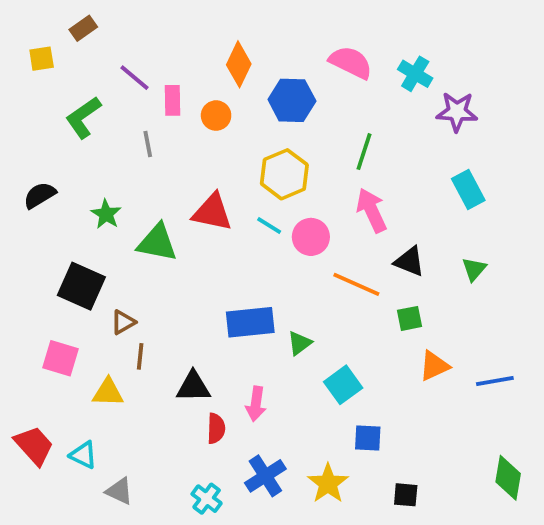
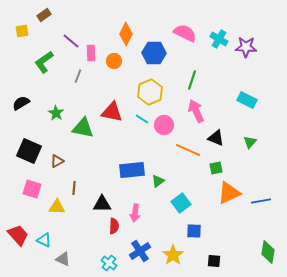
purple star: (457, 112) -> (246, 47), moved
gray line: (148, 144) -> (78, 76), turned 32
cyan rectangle: (468, 189) -> (247, 100), turned -36
black square: (81, 286) -> (29, 151), moved
brown triangle: (123, 322) -> (57, 161), moved
orange triangle: (434, 366) -> (229, 193), size x1.4

